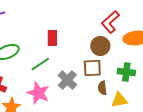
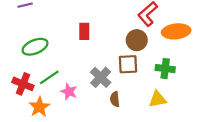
green line: (40, 64) -> (49, 77), moved
brown semicircle: (102, 88) -> (115, 99), moved
pink star: (38, 93) -> (69, 92), size x0.7

